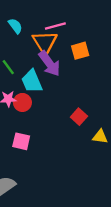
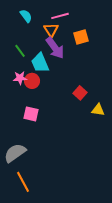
orange triangle: (45, 42) -> (51, 30), size x0.7

